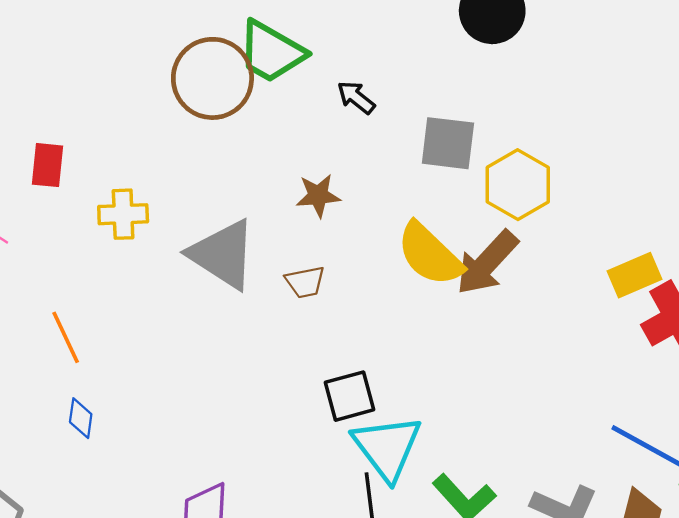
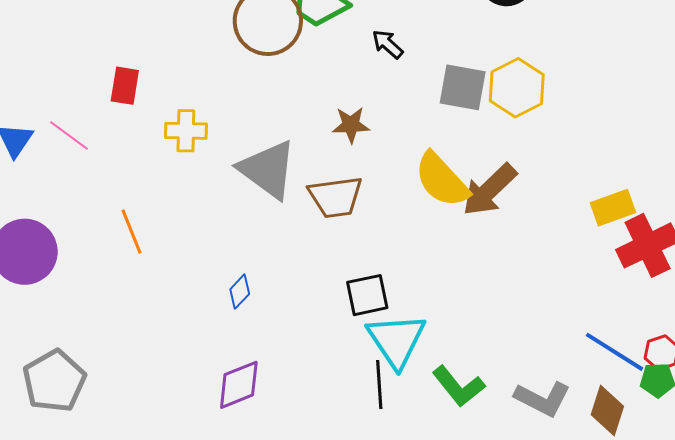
yellow hexagon: (518, 185) -> (517, 88), moved
brown trapezoid: (305, 282) -> (336, 197), size x1.6
blue diamond: (81, 418) -> (240, 292), moved, turned 32

